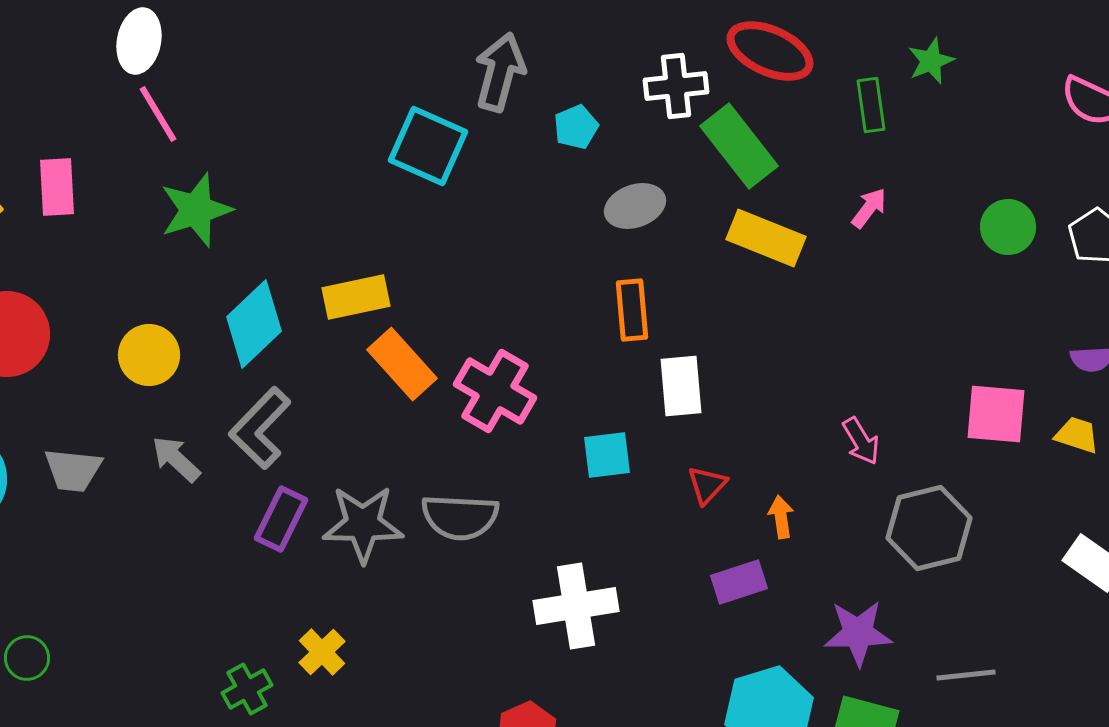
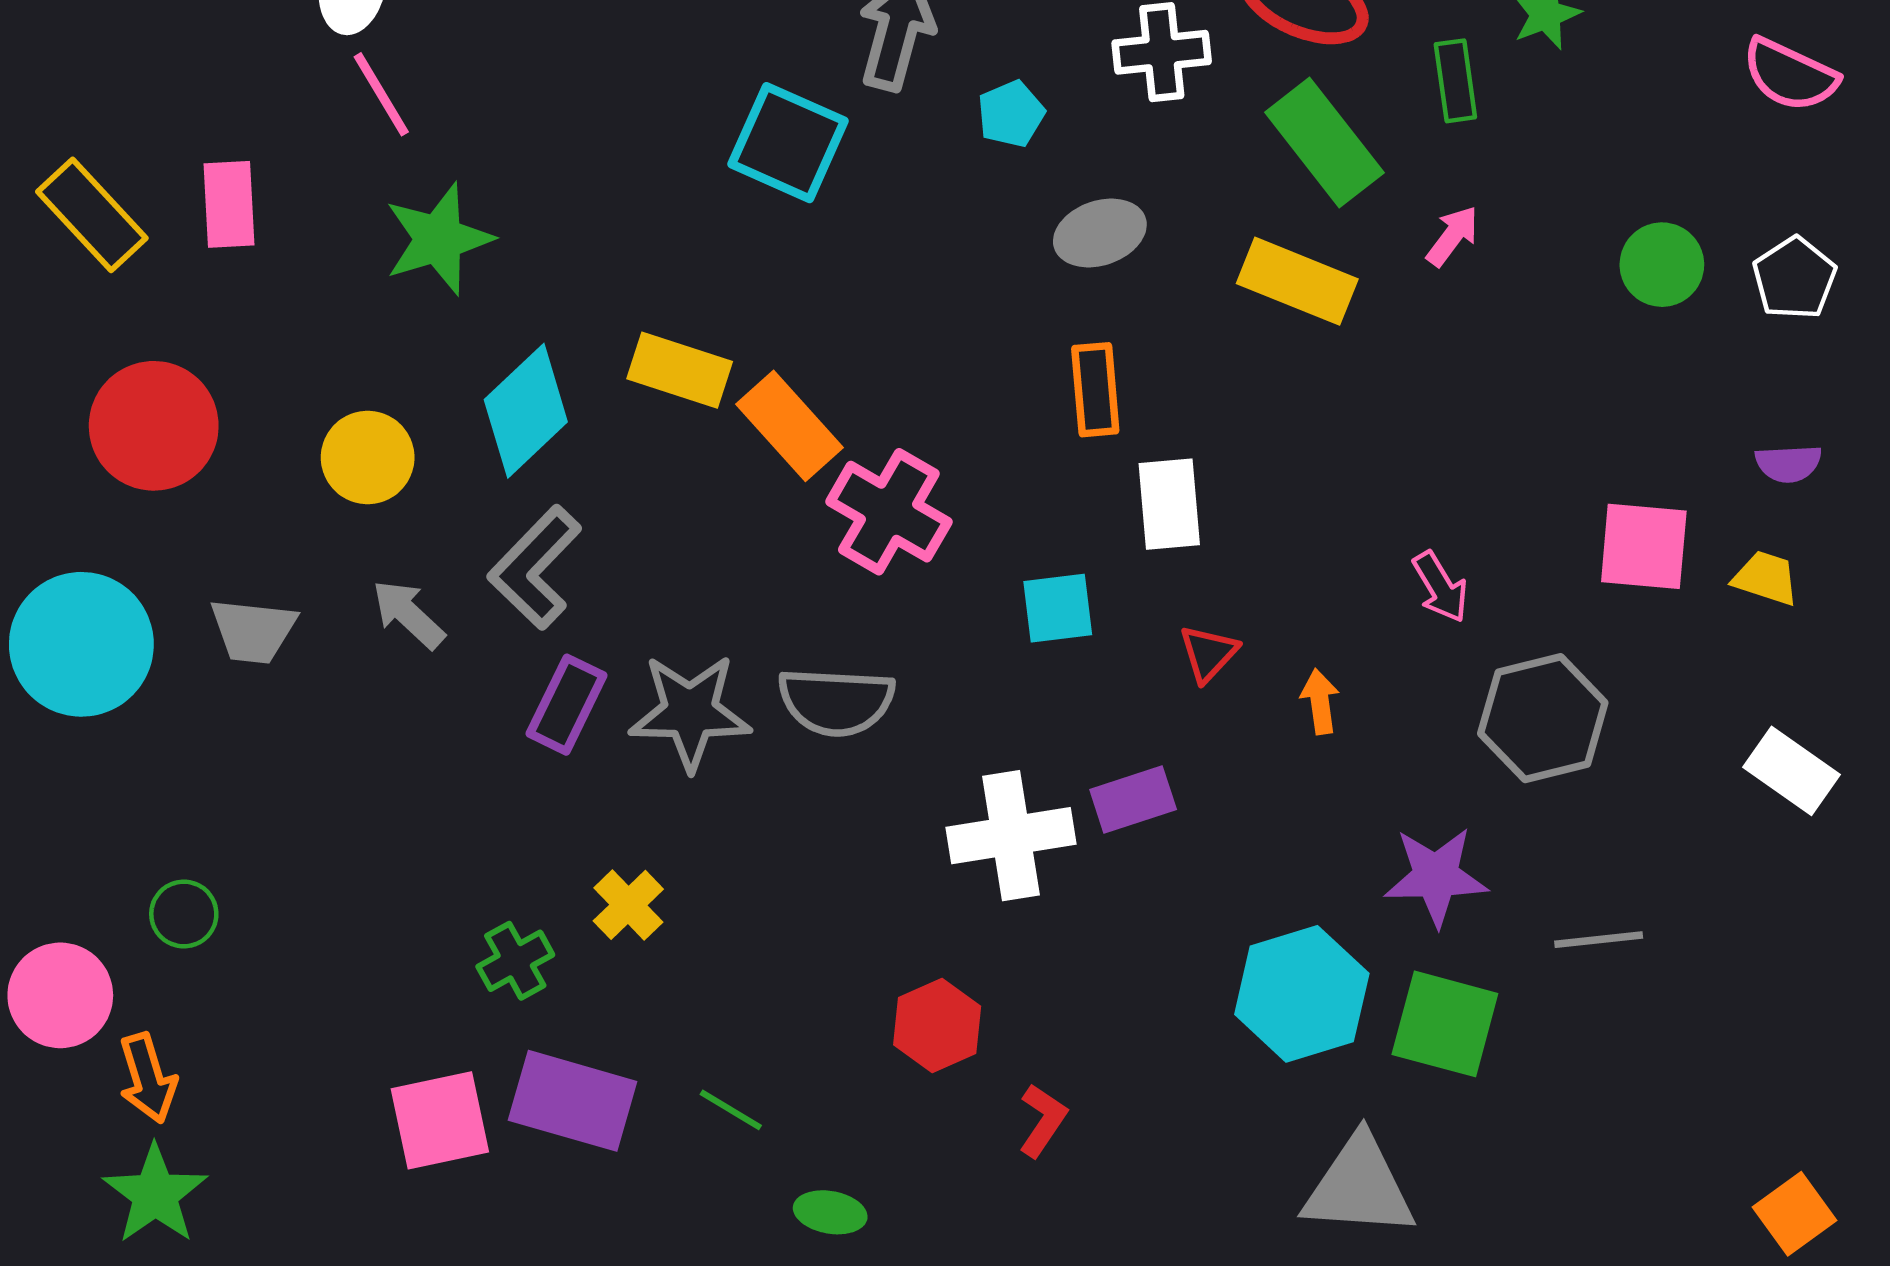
green rectangle: (739, 146) -> (1324, 143), moved
yellow rectangle: (356, 297) -> (680, 370), turned 30
orange rectangle: (402, 364) -> (790, 426), moved
purple rectangle: (739, 582) -> (1133, 799), moved

